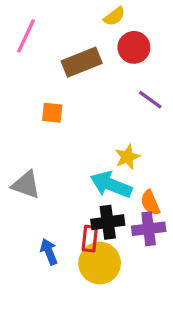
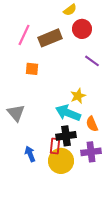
pink line: (26, 36) -> (24, 35), moved
gray triangle: (26, 185) -> (16, 113), turned 30
purple cross: (149, 229) -> (91, 152), moved

